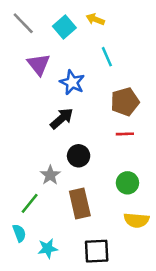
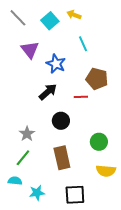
brown pentagon: (125, 102) -> (97, 79), turned 30
red line: (125, 134) -> (81, 97), moved
gray star: (50, 175) -> (27, 134), moved
cyan semicircle: (19, 233) -> (15, 181), turned -64

